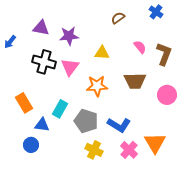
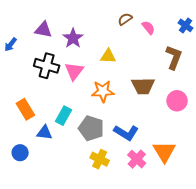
blue cross: (156, 12) -> (185, 25), moved
purple star: (69, 36) -> (73, 38), turned -30
pink semicircle: (140, 47) -> (148, 28), moved
blue circle: (31, 145) -> (20, 153), moved

